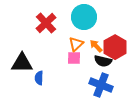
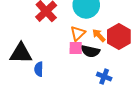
black semicircle: (103, 61) -> (90, 51), moved
blue cross: (101, 85) -> (104, 77), size x0.6

